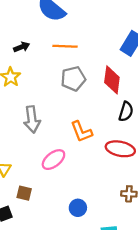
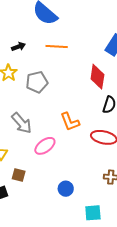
gray pentagon: (73, 79) -> (37, 82), moved
gray arrow: (32, 119) -> (22, 123), moved, turned -35

